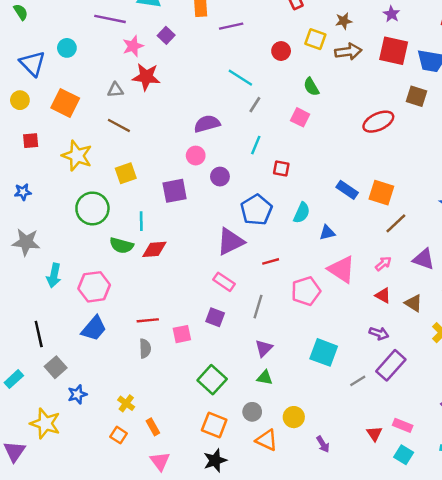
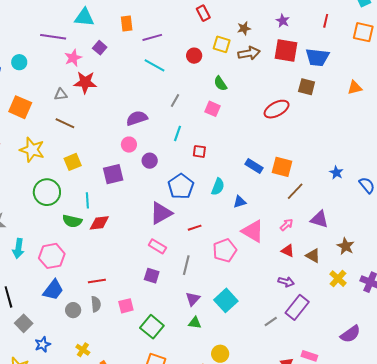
cyan line: (240, 78) -> (155, 65), moved
pink square: (182, 334) -> (126, 306), moved
cyan square: (324, 352) -> (226, 300), moved, turned 30
gray circle: (252, 412) -> (73, 310), moved

